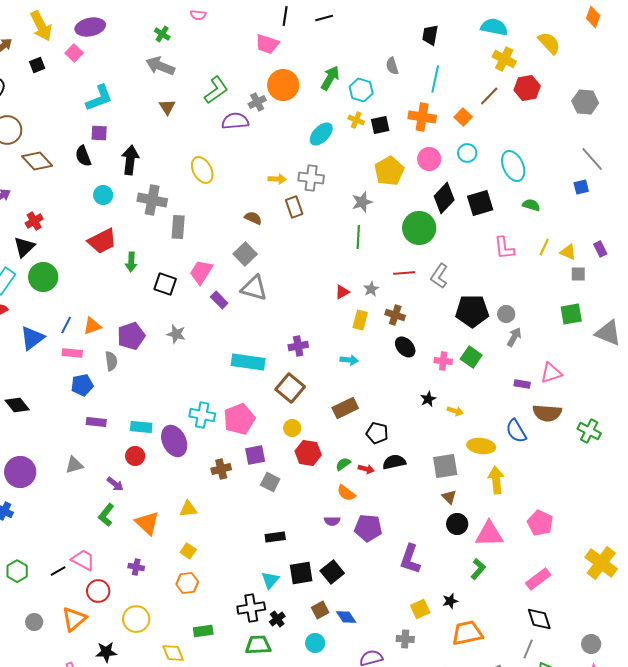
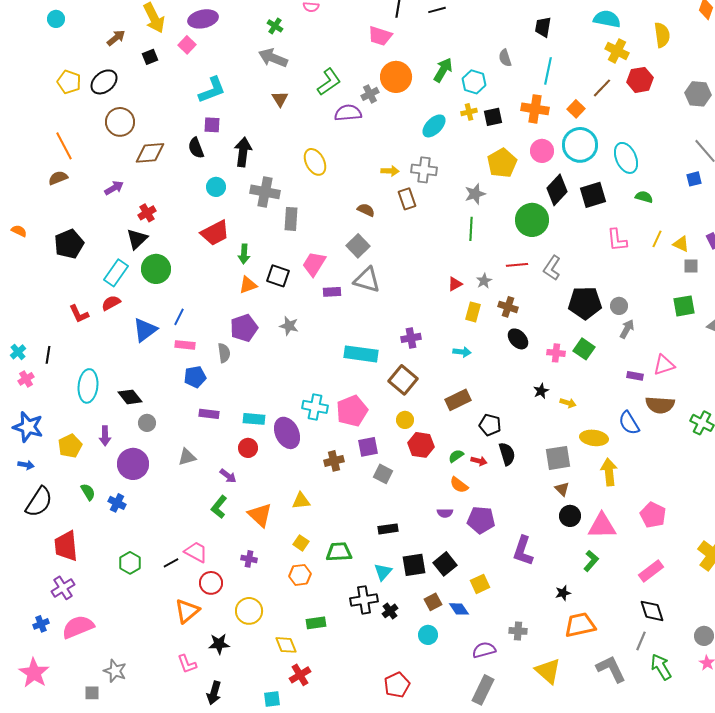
yellow semicircle: (549, 43) -> (662, 35), turned 35
yellow cross: (356, 120) -> (469, 112), turned -35
cyan circle: (467, 153) -> (580, 145), size x1.8
brown diamond: (37, 161) -> (150, 153), turned -52
purple rectangle: (219, 300) -> (332, 292), turned -48
orange triangle: (92, 326) -> (248, 285), moved
black semicircle: (394, 462) -> (507, 454), turned 85
yellow square: (420, 609) -> (480, 584), moved
gray circle: (34, 622) -> (147, 423), moved
green trapezoid: (258, 645) -> (339, 552), moved

